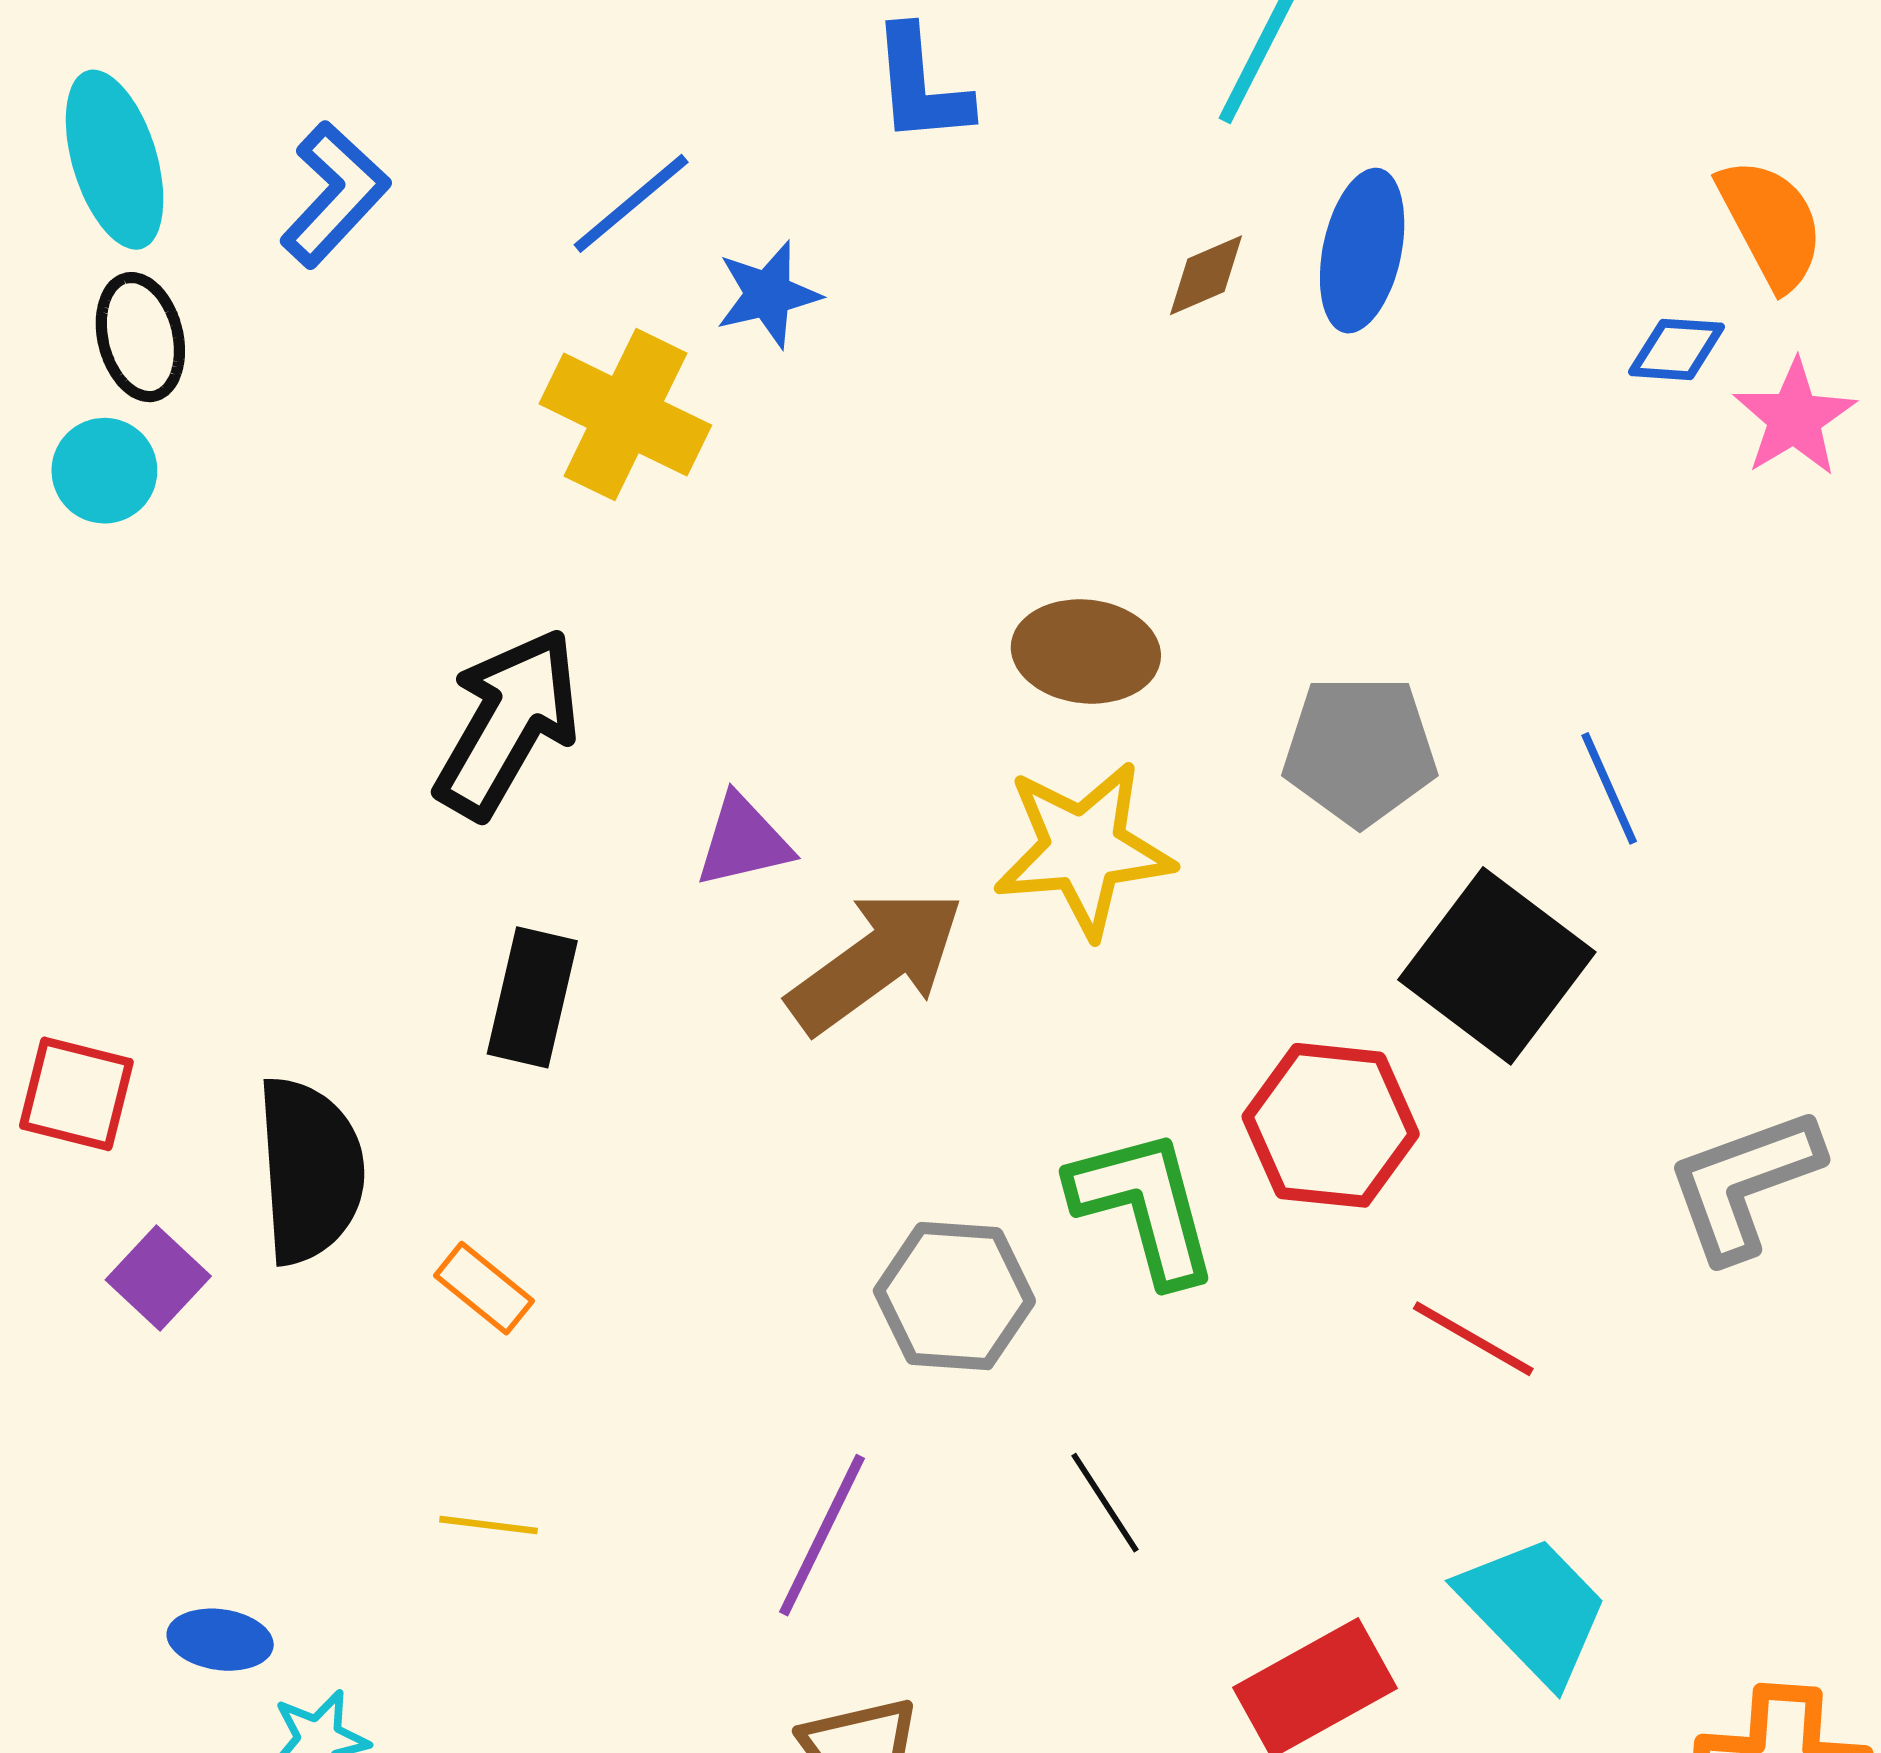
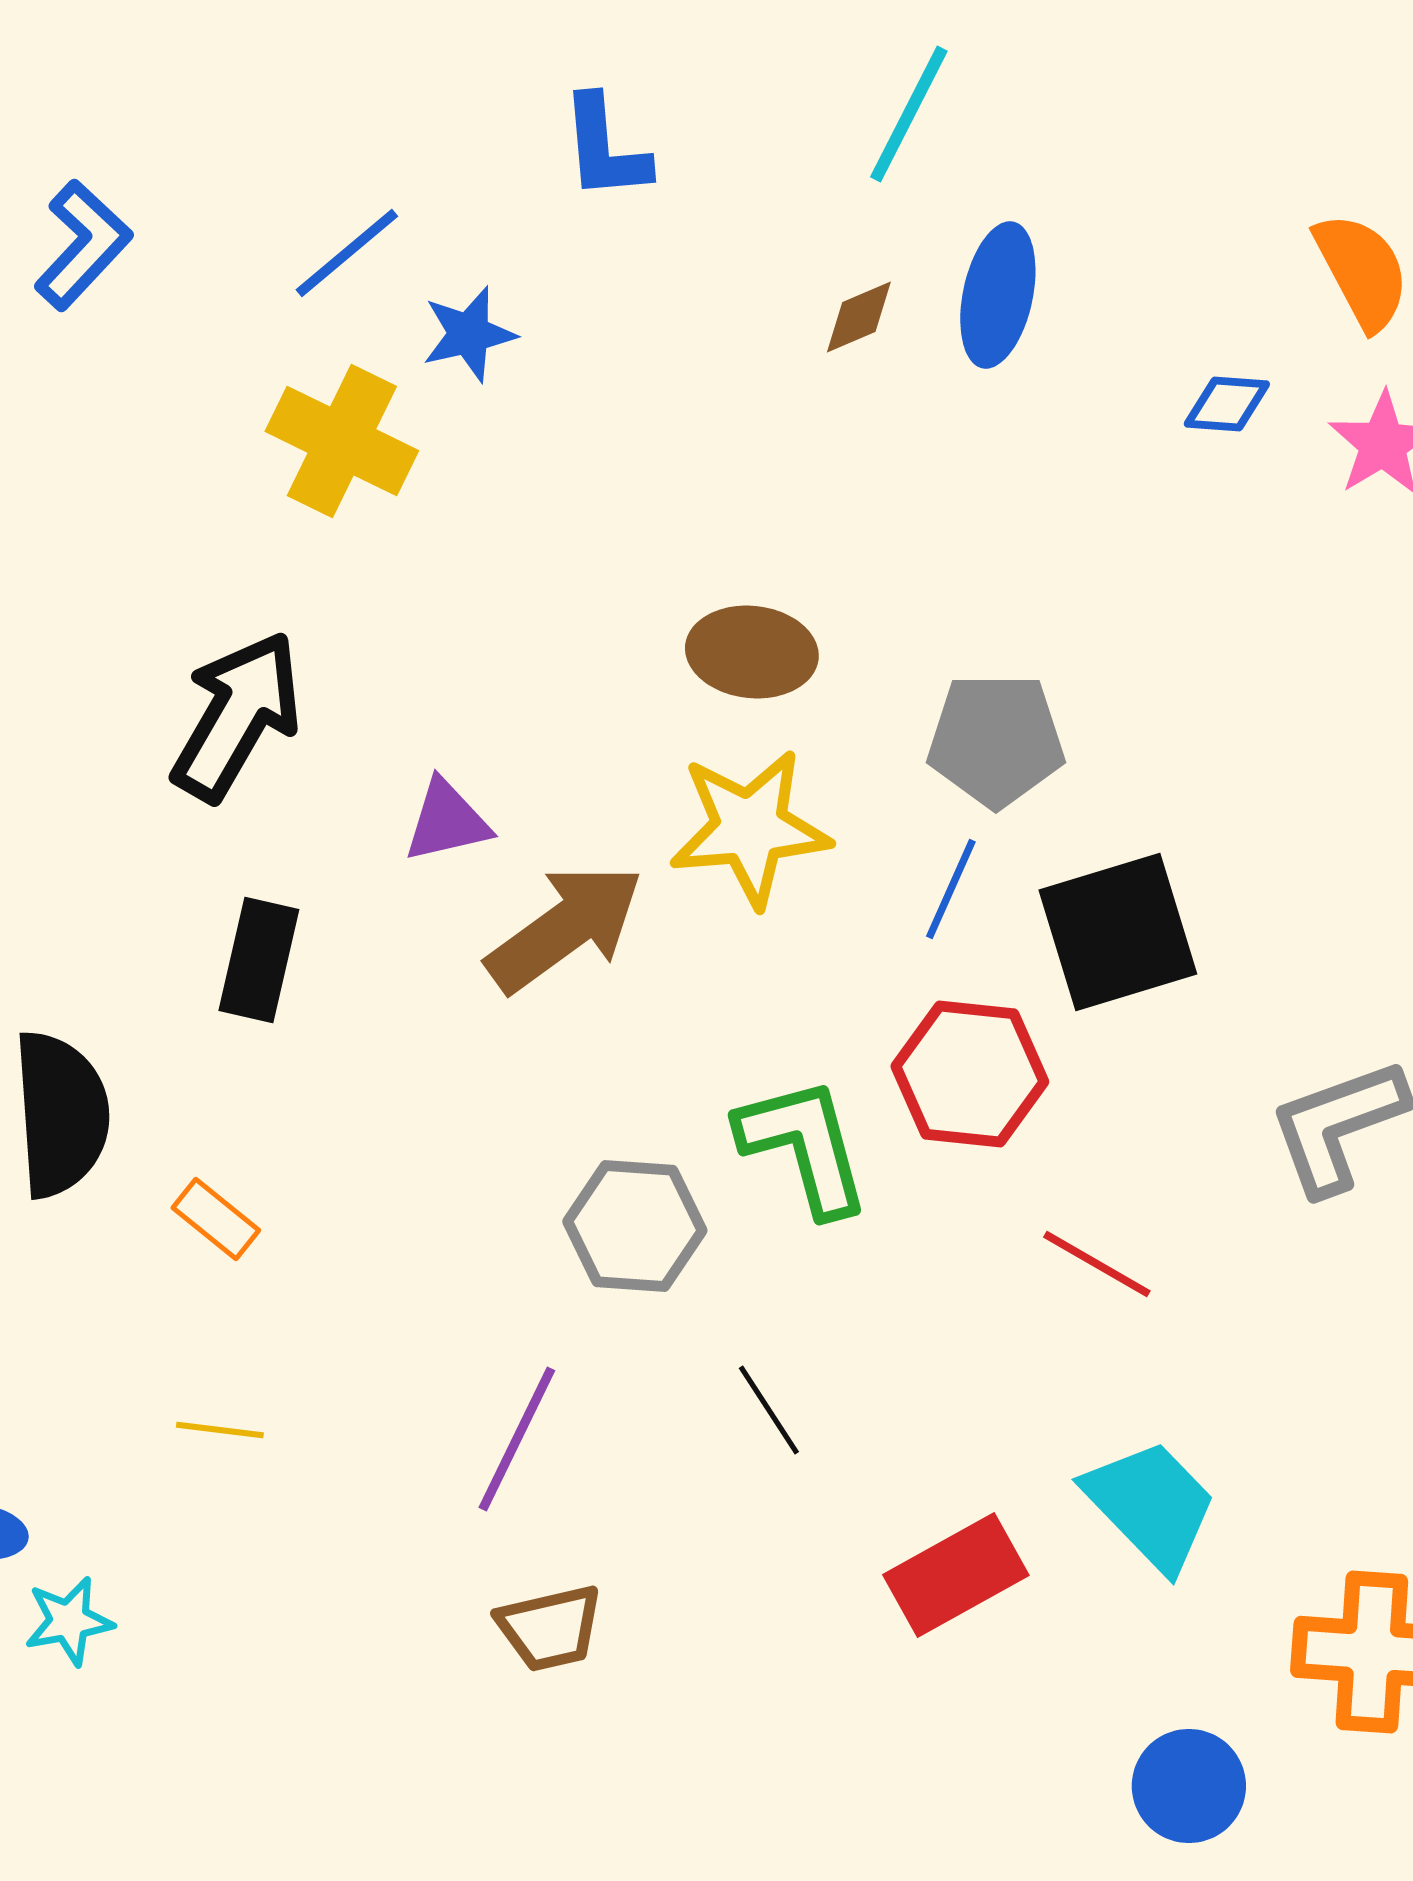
blue diamond: (1676, 349) -> (1227, 404), moved
blue line: (1609, 788) -> (951, 889), moved, turned 48
black square: (1497, 966) -> (1118, 932), turned 36

